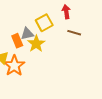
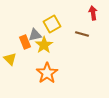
red arrow: (66, 12) -> (93, 13), moved
orange star: (14, 66) -> (47, 73), moved

